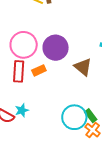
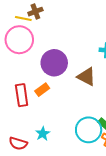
pink circle: (24, 45) -> (19, 40), moved
cyan star: (22, 110) -> (43, 134), moved

